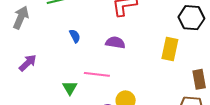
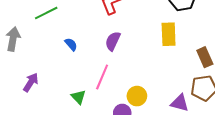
purple semicircle: (115, 43) -> (113, 41), turned -60
pink line: (97, 74) -> (102, 77), turned -60

